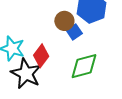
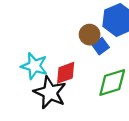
red diamond: (41, 56) -> (66, 73), turned 35

